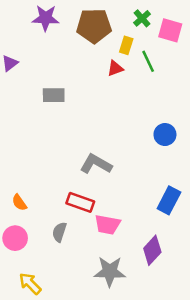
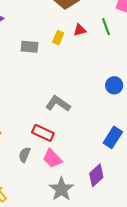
yellow rectangle: (126, 45) -> (58, 38), moved
pink trapezoid: (107, 225) -> (52, 158), moved, turned 30
gray star: (110, 271) -> (61, 189), turned 30

